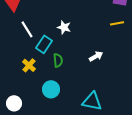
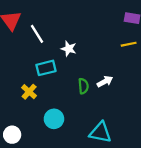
white line: (27, 29) -> (37, 34), moved
cyan rectangle: (44, 44) -> (46, 68), turned 42
green semicircle: (58, 60) -> (83, 86), moved

